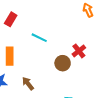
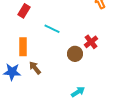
brown arrow: (28, 84) -> (35, 68), moved

